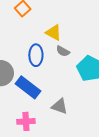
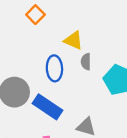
gray semicircle: (63, 51) -> (86, 62), turned 64

